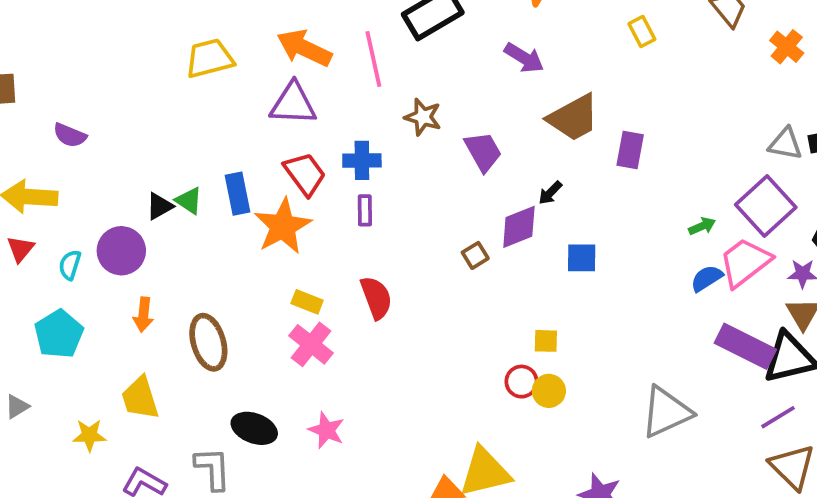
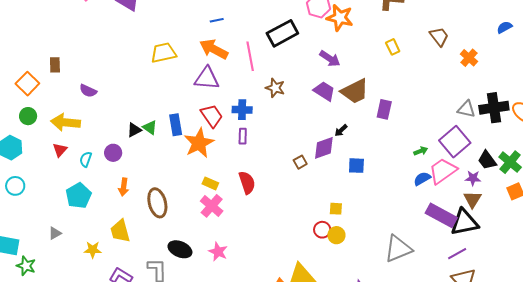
purple trapezoid: (483, 152) -> (324, 91), moved, turned -30
purple circle: (121, 251) -> (113, 153), size x0.7

